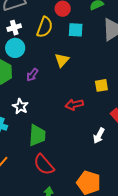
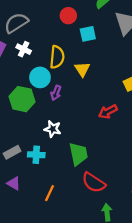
yellow semicircle: (45, 27) -> (57, 57), moved
white cross: (14, 28) -> (24, 49), turned -32
cyan circle: (15, 48) -> (40, 77), moved

